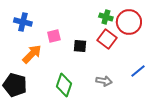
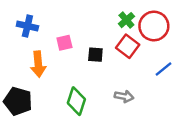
green cross: (106, 17) -> (126, 20), turned 32
orange arrow: (32, 54) -> (38, 64), turned 130
blue line: (138, 71) -> (163, 69), moved

